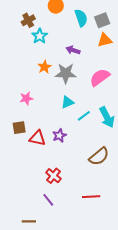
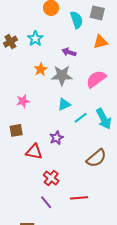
brown cross: (28, 20) -> (10, 42), moved
gray square: (102, 20) -> (97, 13), moved, turned 35
red triangle: (37, 138) -> (34, 152), moved
red line: (91, 197) -> (79, 198), moved

